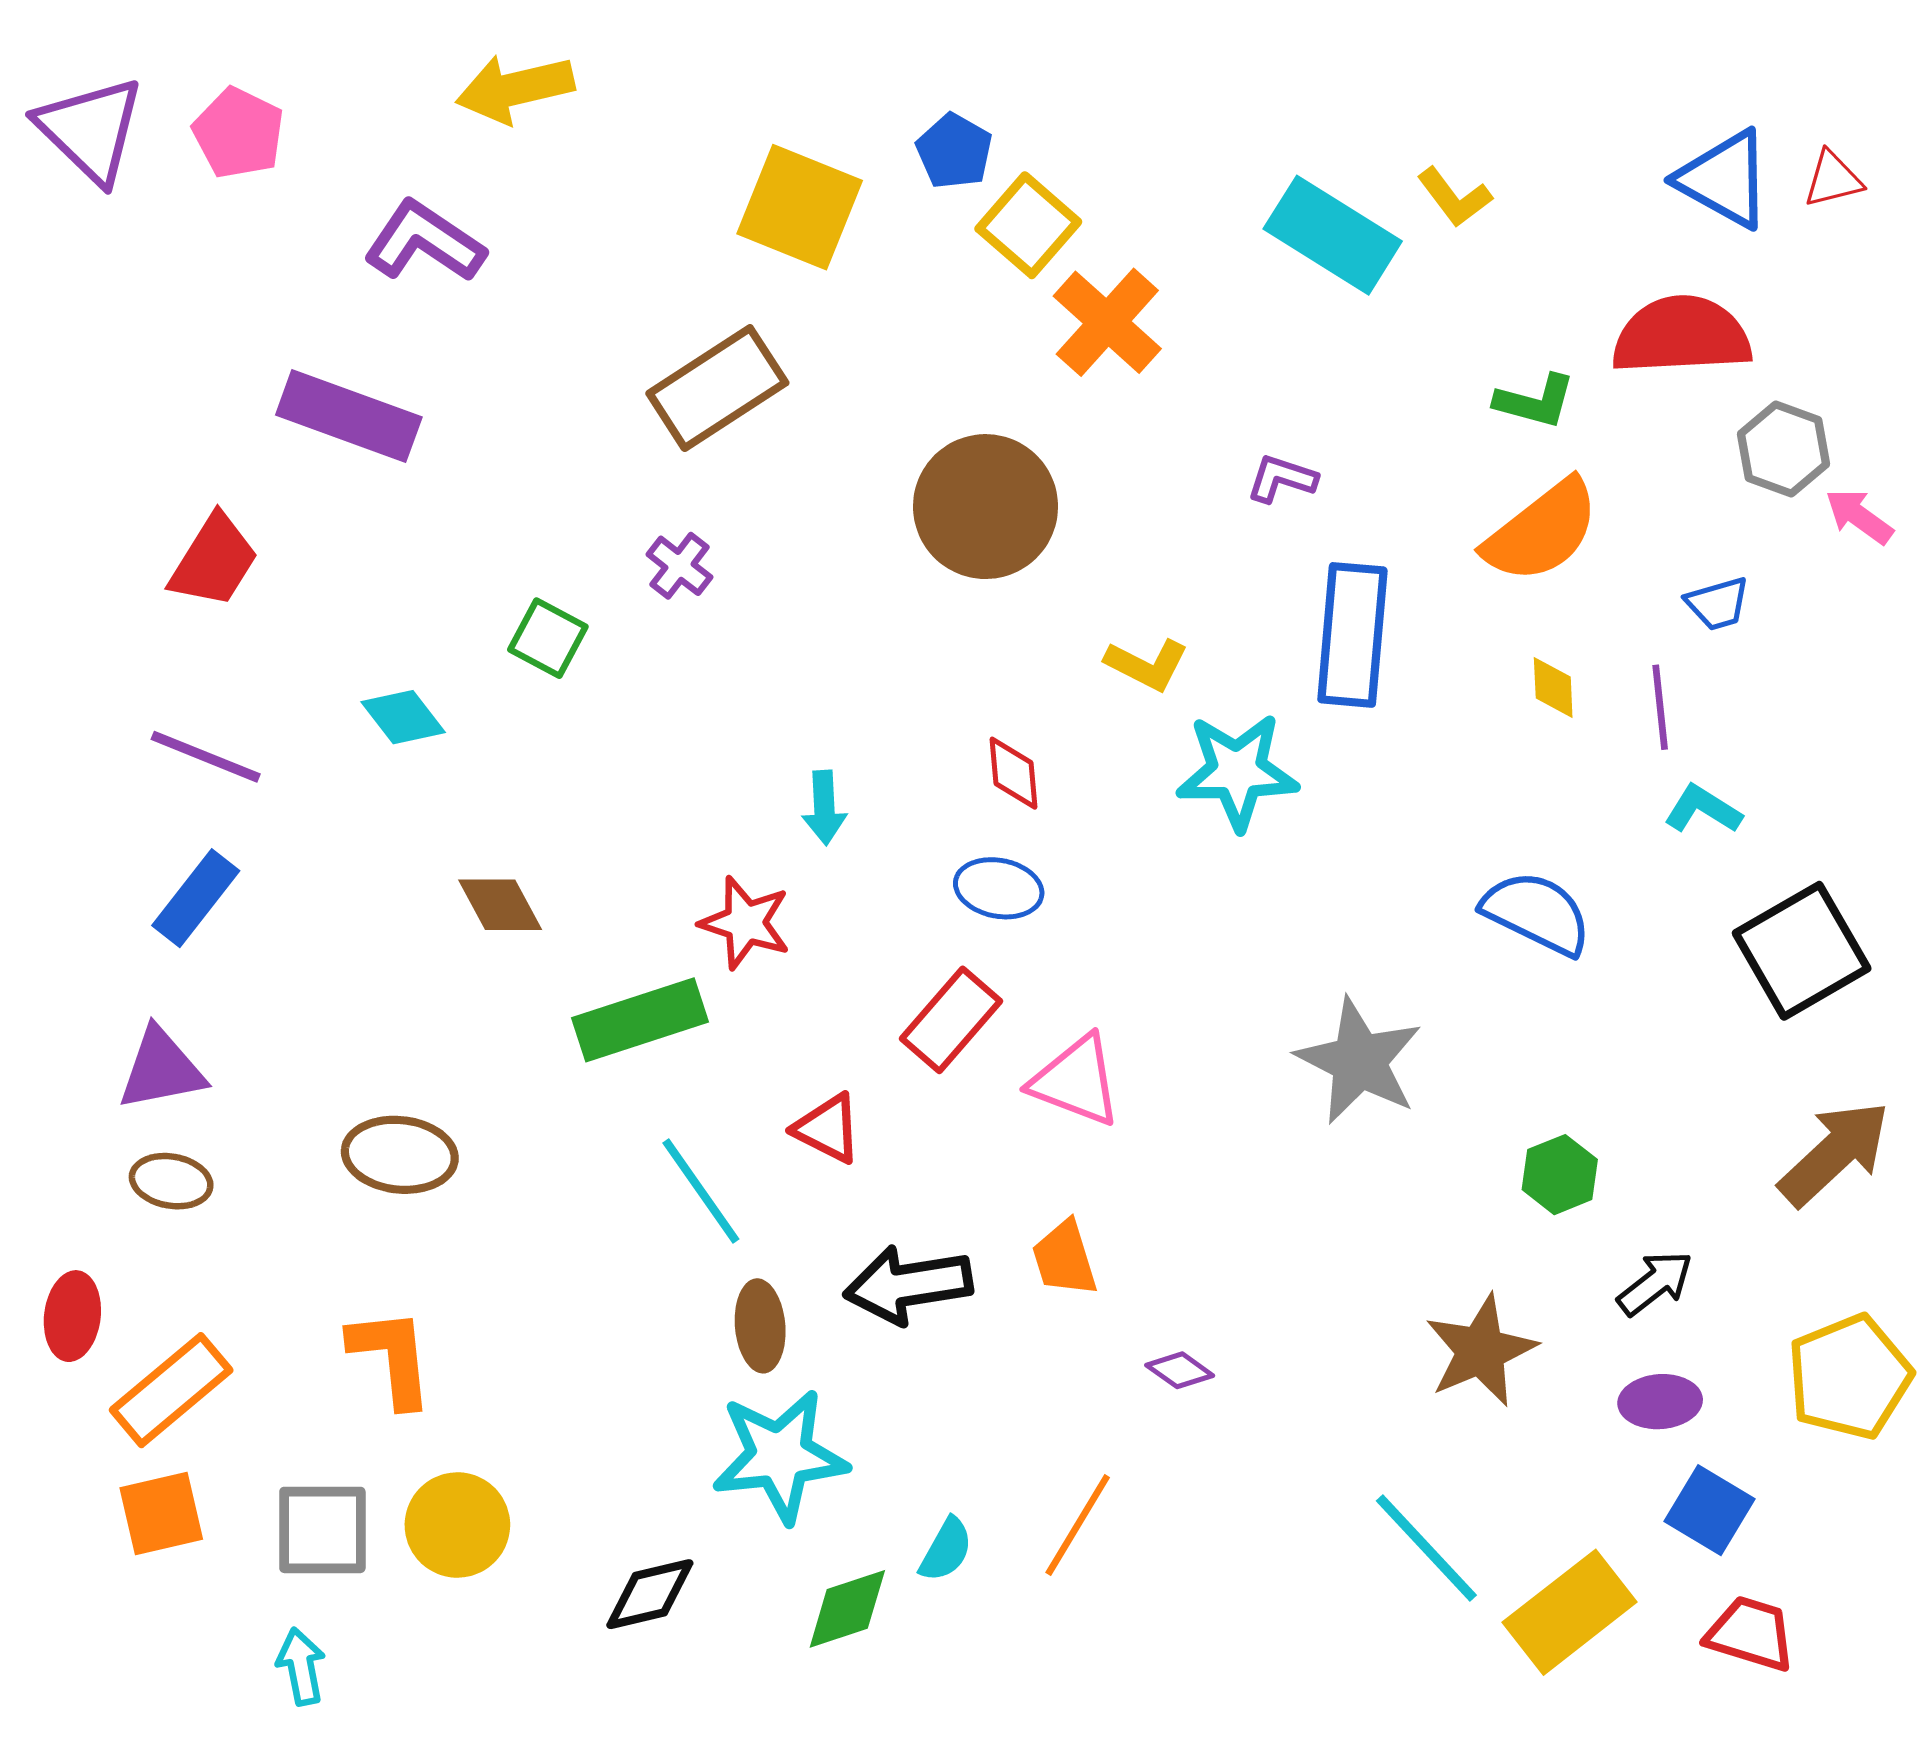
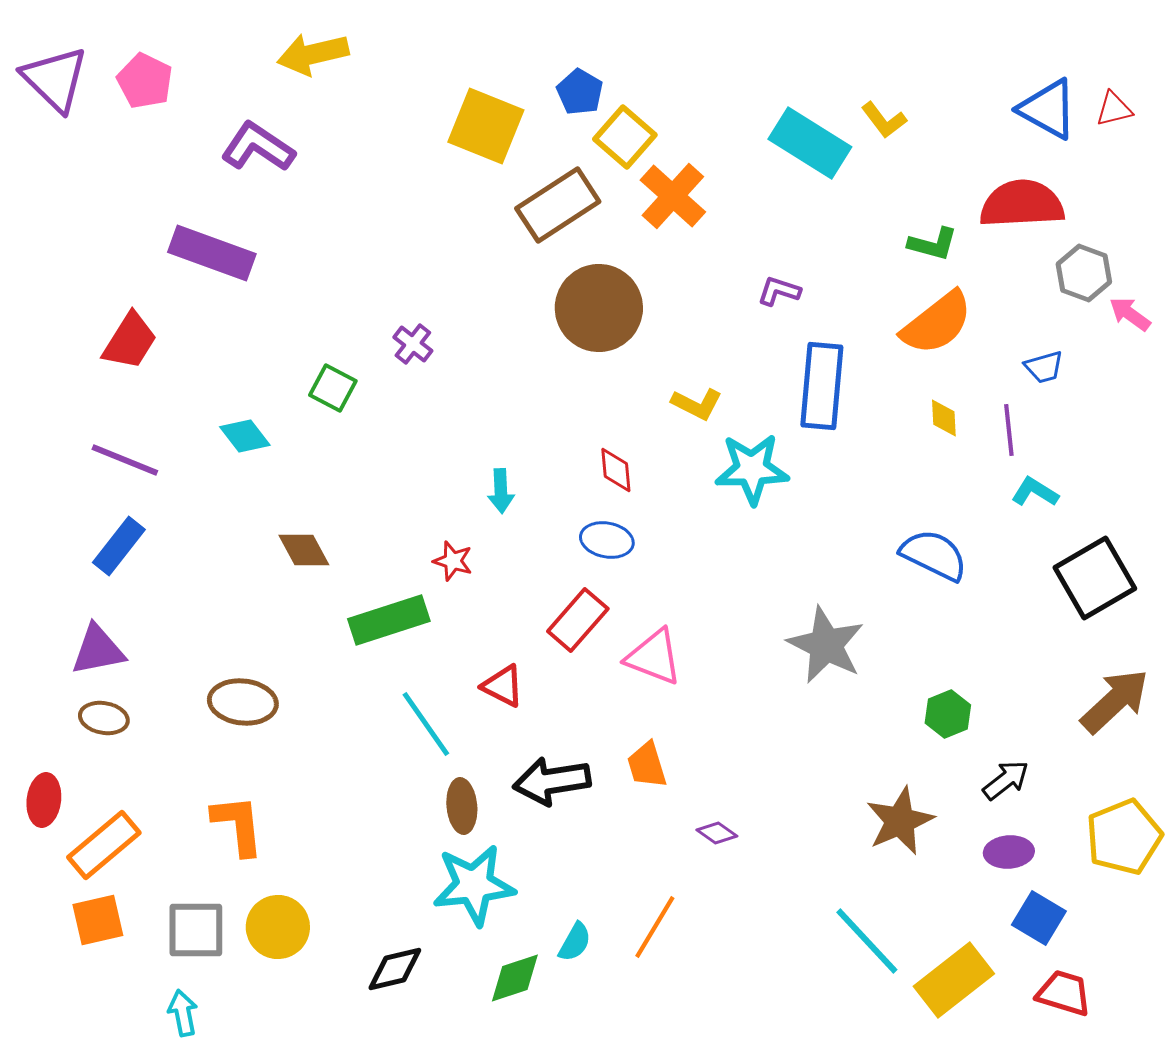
brown rectangle: (717, 388) -> (558, 205), moved
red star: (745, 923) -> (453, 561), size x0.7

